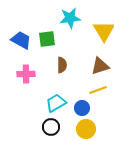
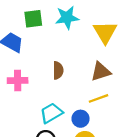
green square: (47, 39) -> (33, 19), moved

